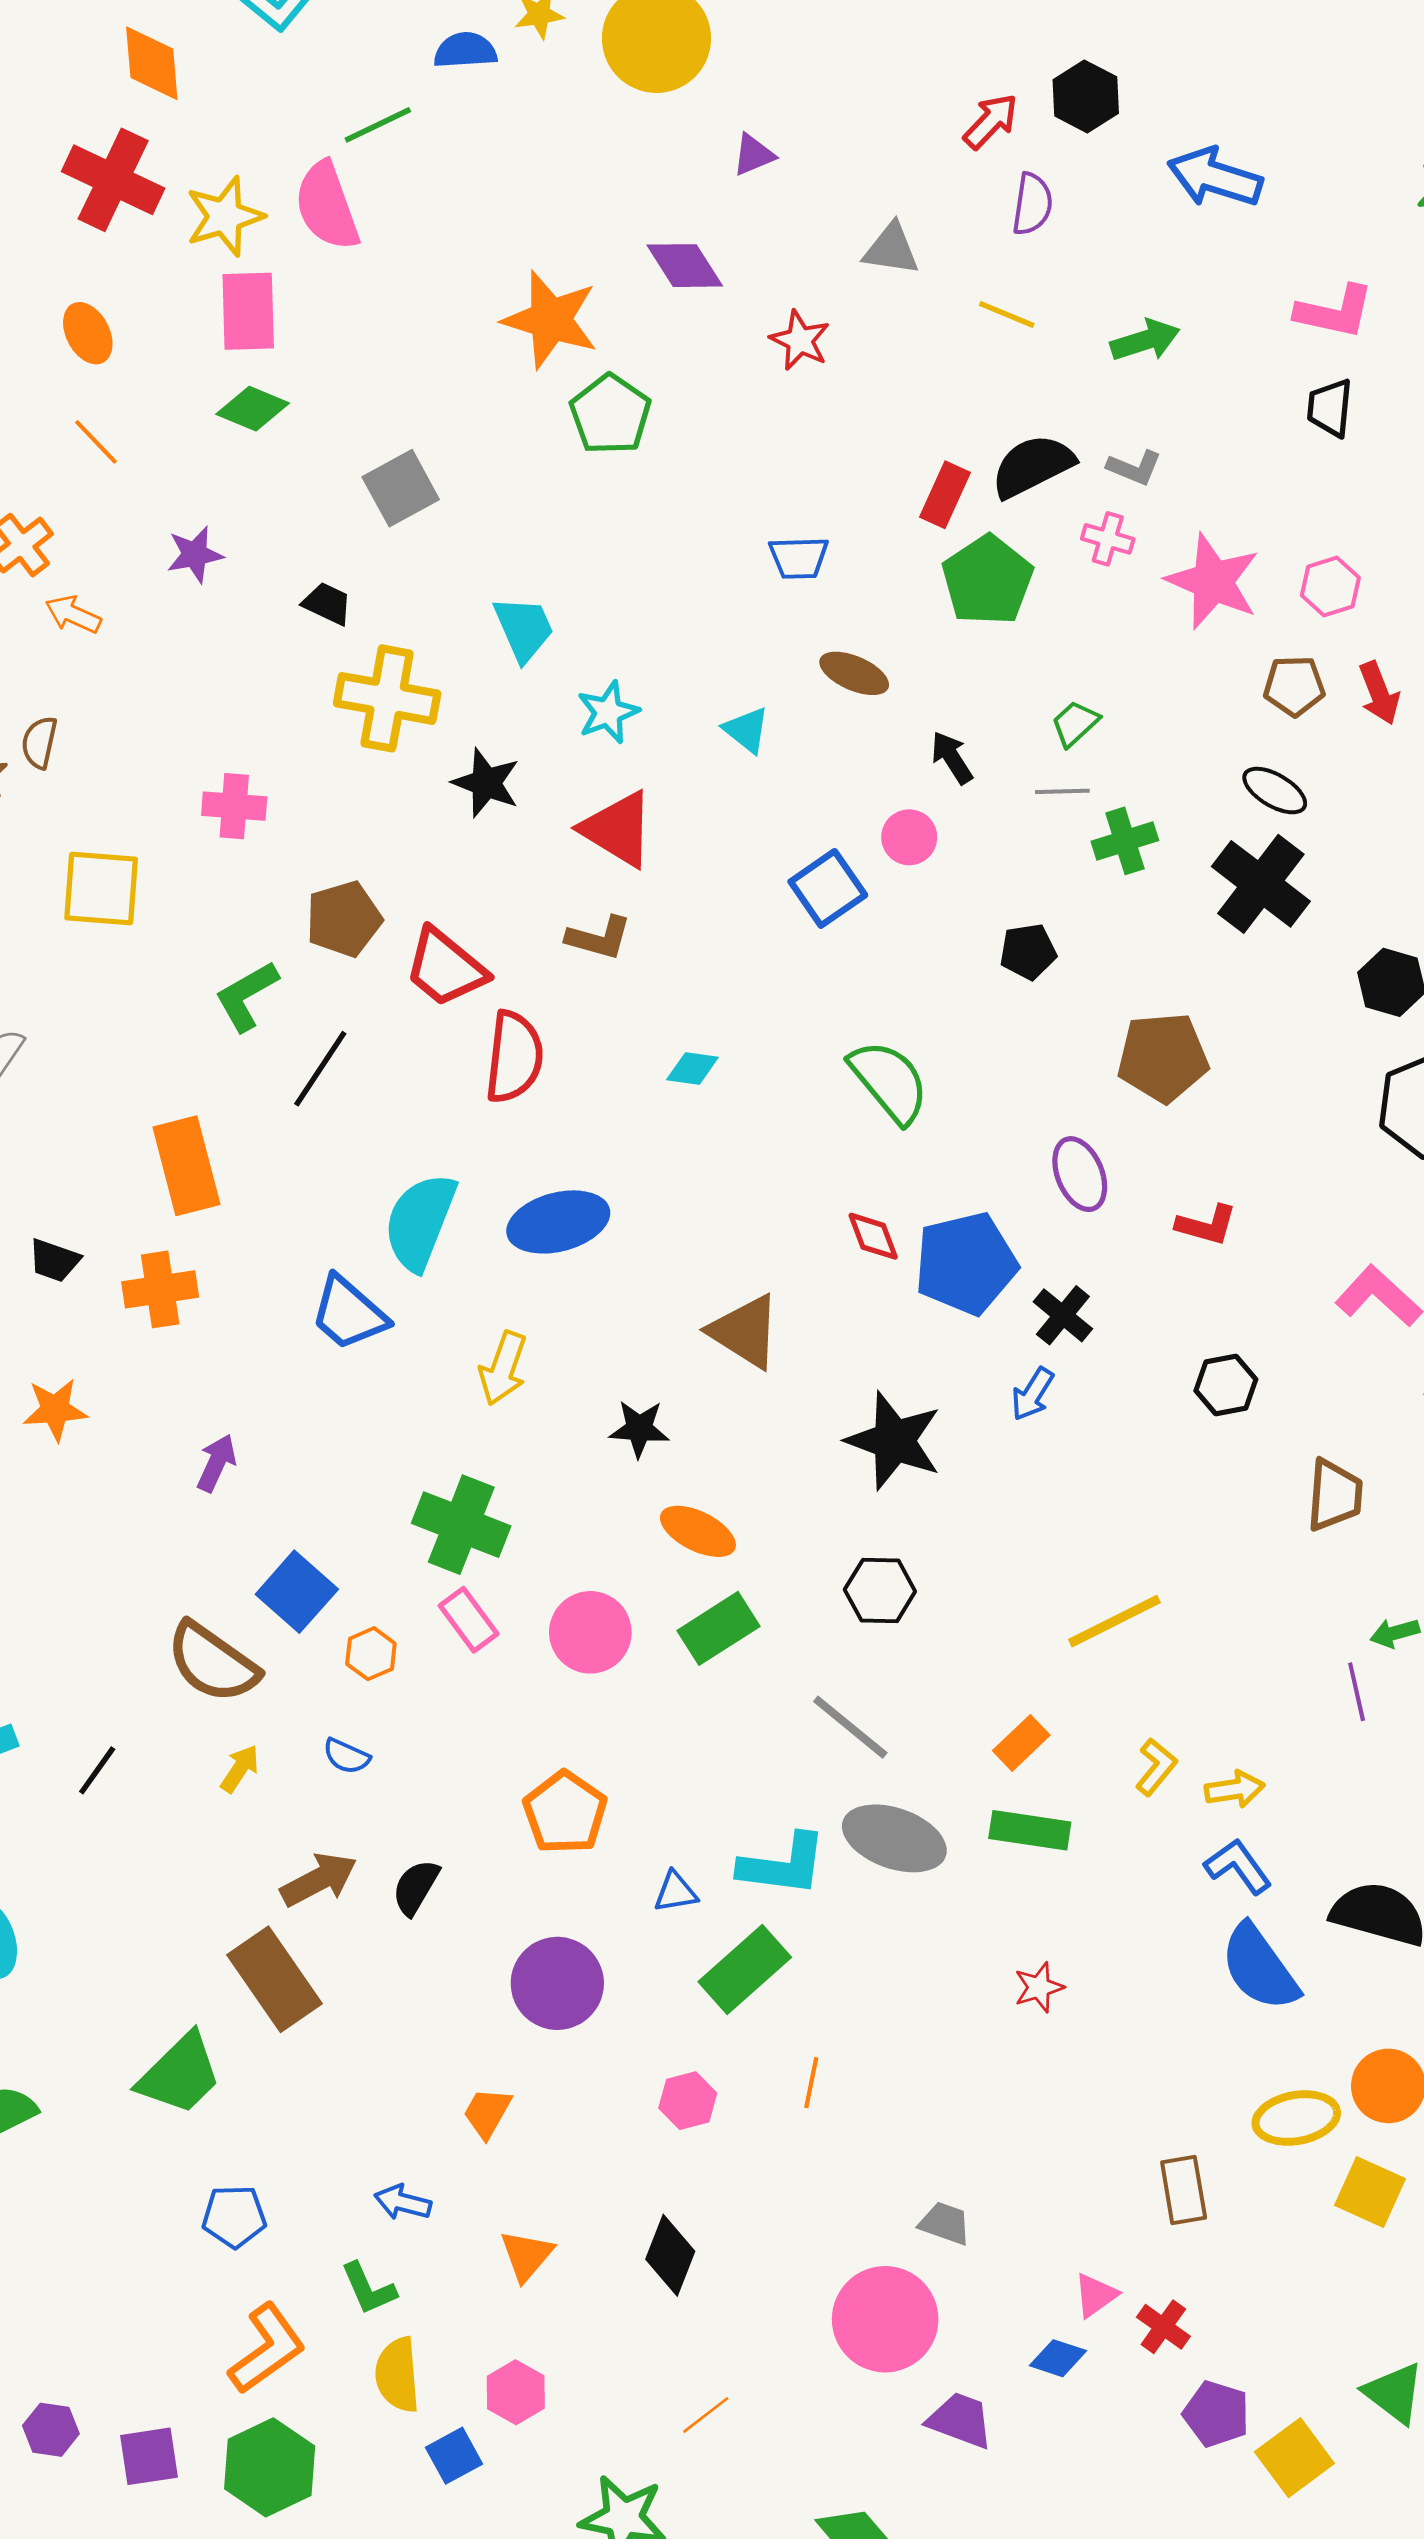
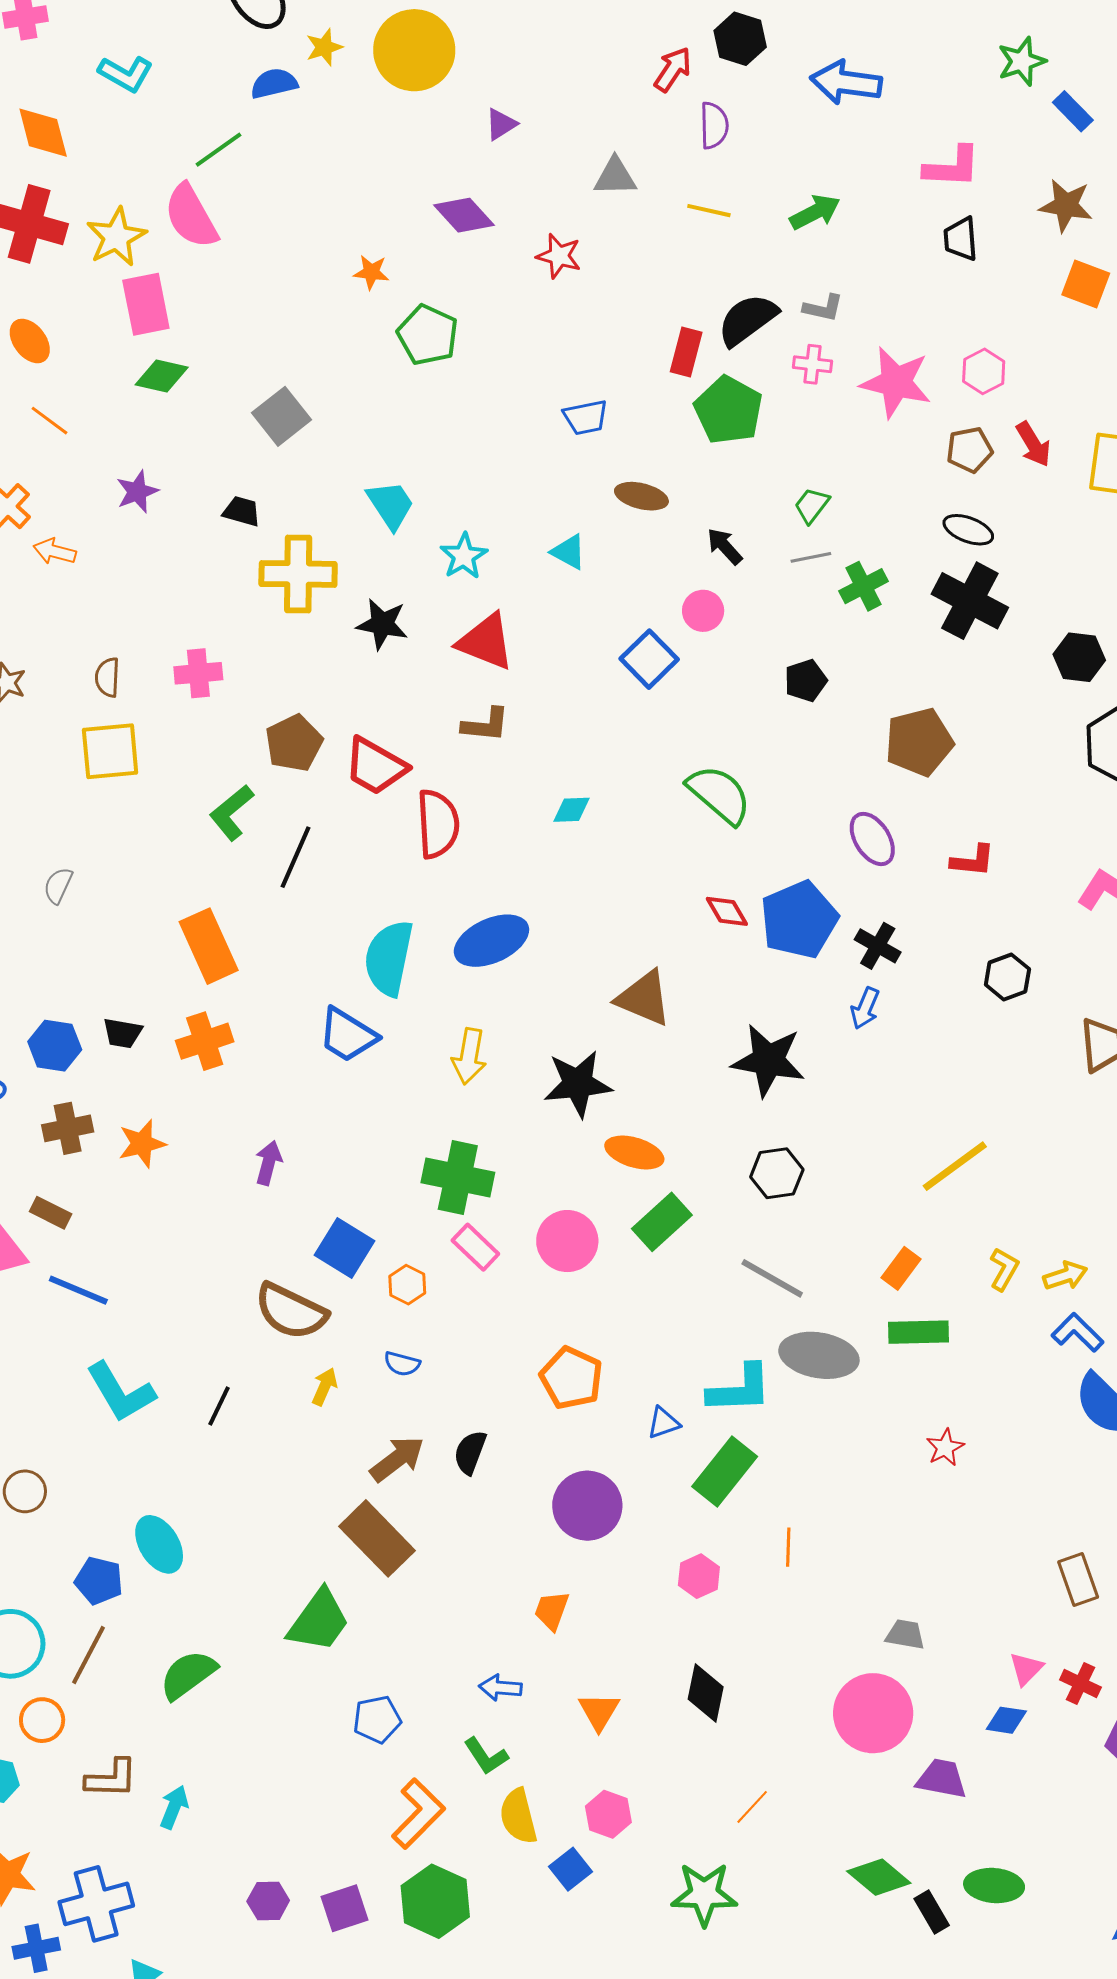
orange star: (550, 320) -> (371, 272), size x0.5
brown semicircle: (39, 742) -> (107, 677), moved
black star: (639, 1429) -> (578, 1084), size x1.5

